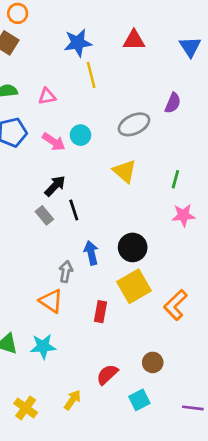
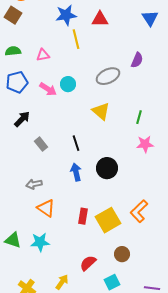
red triangle: (134, 40) -> (100, 19), moved
black arrow: (55, 186) -> (22, 119), moved
black line: (74, 210) -> (76, 143), moved
gray arrow: (66, 272) -> (34, 184), moved, turned -112
yellow square: (134, 286) -> (108, 220), moved

